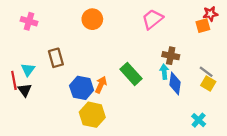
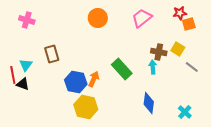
red star: (210, 14) -> (180, 13), moved
orange circle: (92, 19) -> (98, 18), moved
blue diamond: (175, 84) -> (149, 103), moved
yellow square: (208, 84) -> (178, 49), moved
black triangle: (25, 90) -> (23, 84), turned -32

